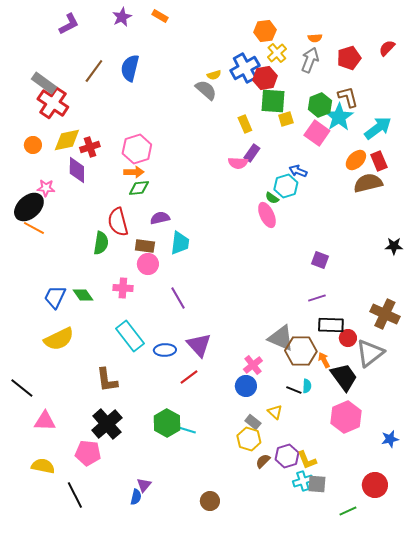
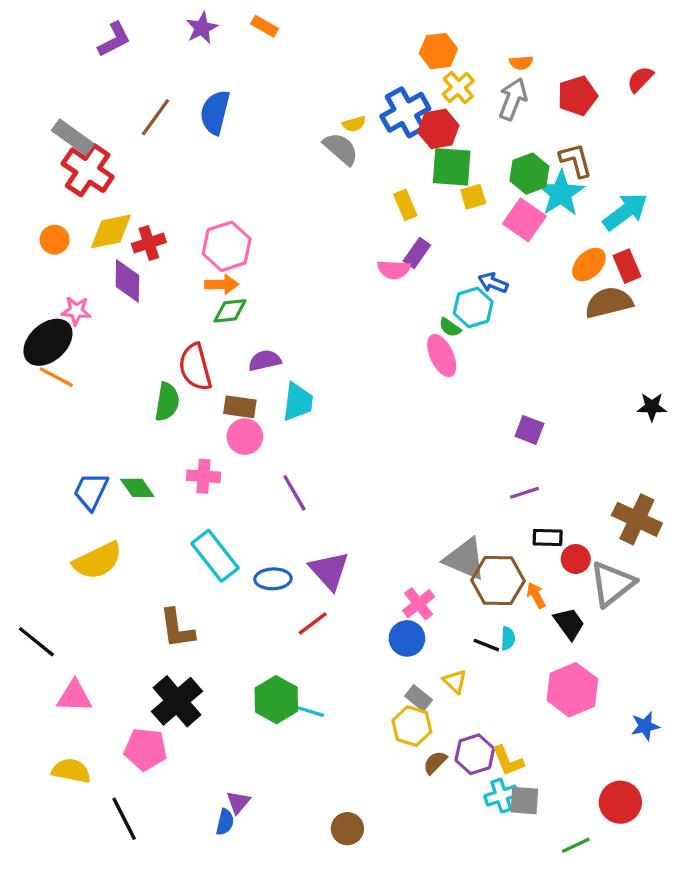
black rectangle: (331, 325) -> (548, 537), size x0.7
black trapezoid: (344, 377) -> (569, 624), size x0.7

